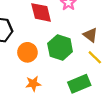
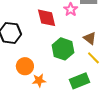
orange circle: (27, 52) -> (25, 66), moved

